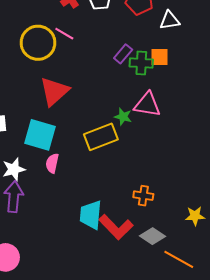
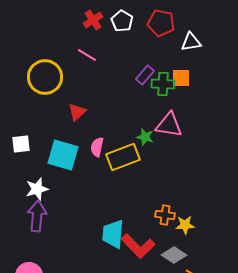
yellow circle: (38, 43) -> (45, 77), moved
red triangle: (54, 91) -> (77, 112), size x0.6
pink semicircle: (52, 163) -> (97, 147), moved
yellow star: (195, 216) -> (185, 225), moved

